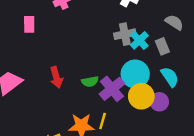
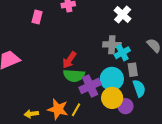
gray rectangle: (162, 46) -> (133, 70), moved
red arrow: (56, 77) -> (69, 60), moved, turned 36
green semicircle: (90, 82) -> (74, 75), size x1.5

